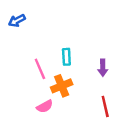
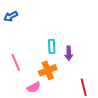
purple arrow: (103, 68) -> (69, 53), moved
pink line: (40, 69) -> (16, 62), moved

